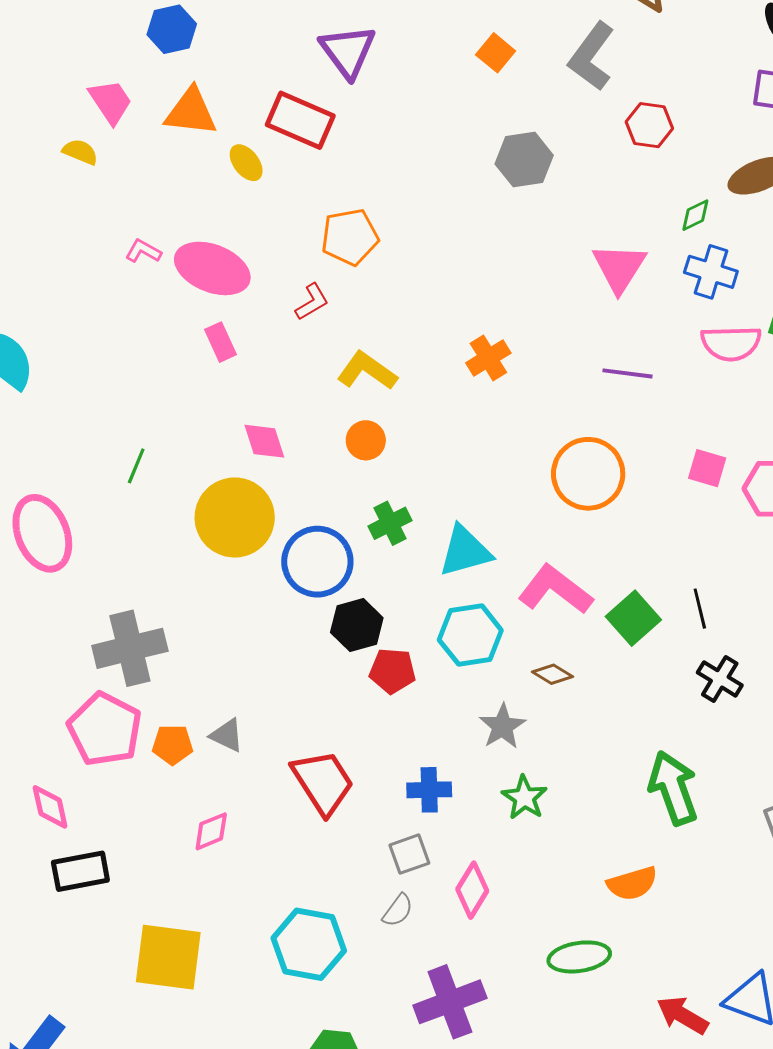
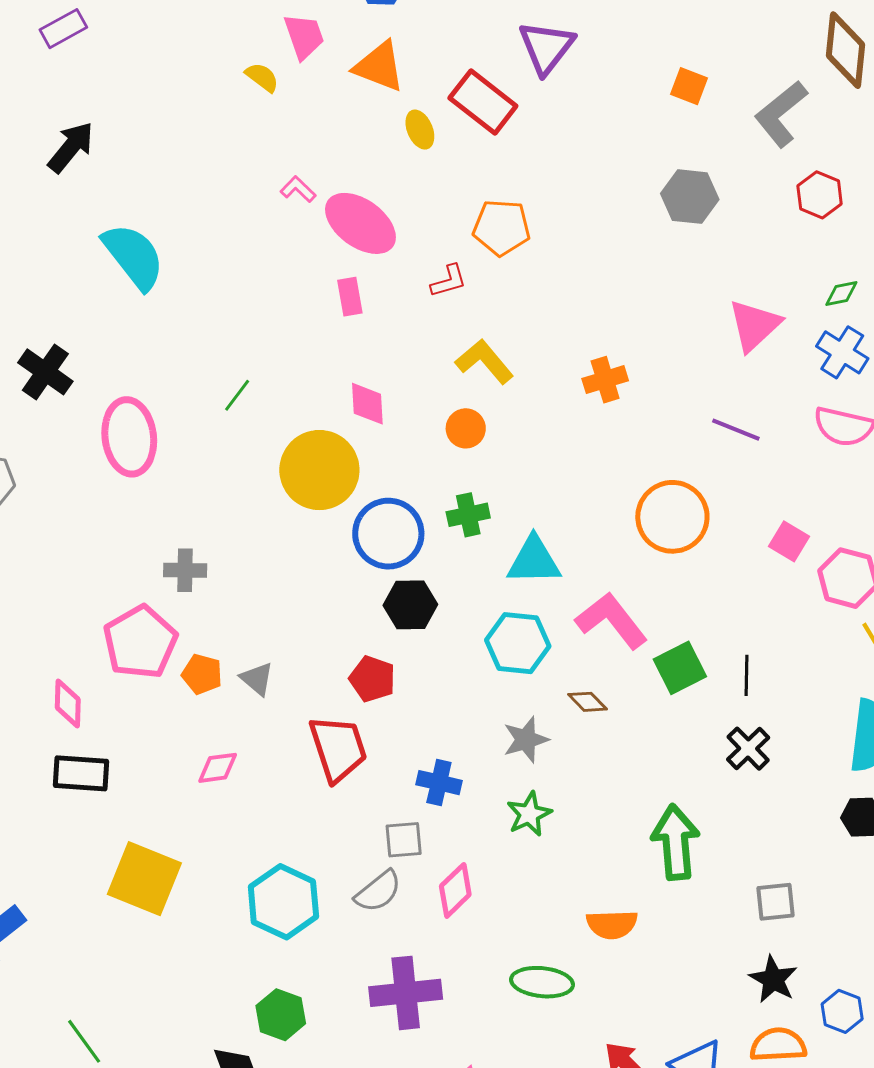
orange square: (496, 53) -> (689, 86), turned -33
gray cross: (130, 648) -> (185, 570), size x0.6
red pentagon: (392, 671) -> (372, 679), moved
gray semicircle: (398, 910) -> (378, 891), size x1.4

